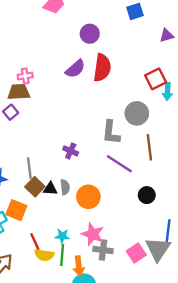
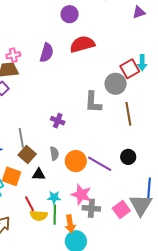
red semicircle: (102, 68) -> (82, 44), turned -110
purple semicircle: (75, 69) -> (47, 53), moved, turned -30
red square: (156, 79) -> (130, 69), moved
purple line: (119, 164) -> (100, 164), moved
black triangle: (50, 189) -> (39, 174), moved

